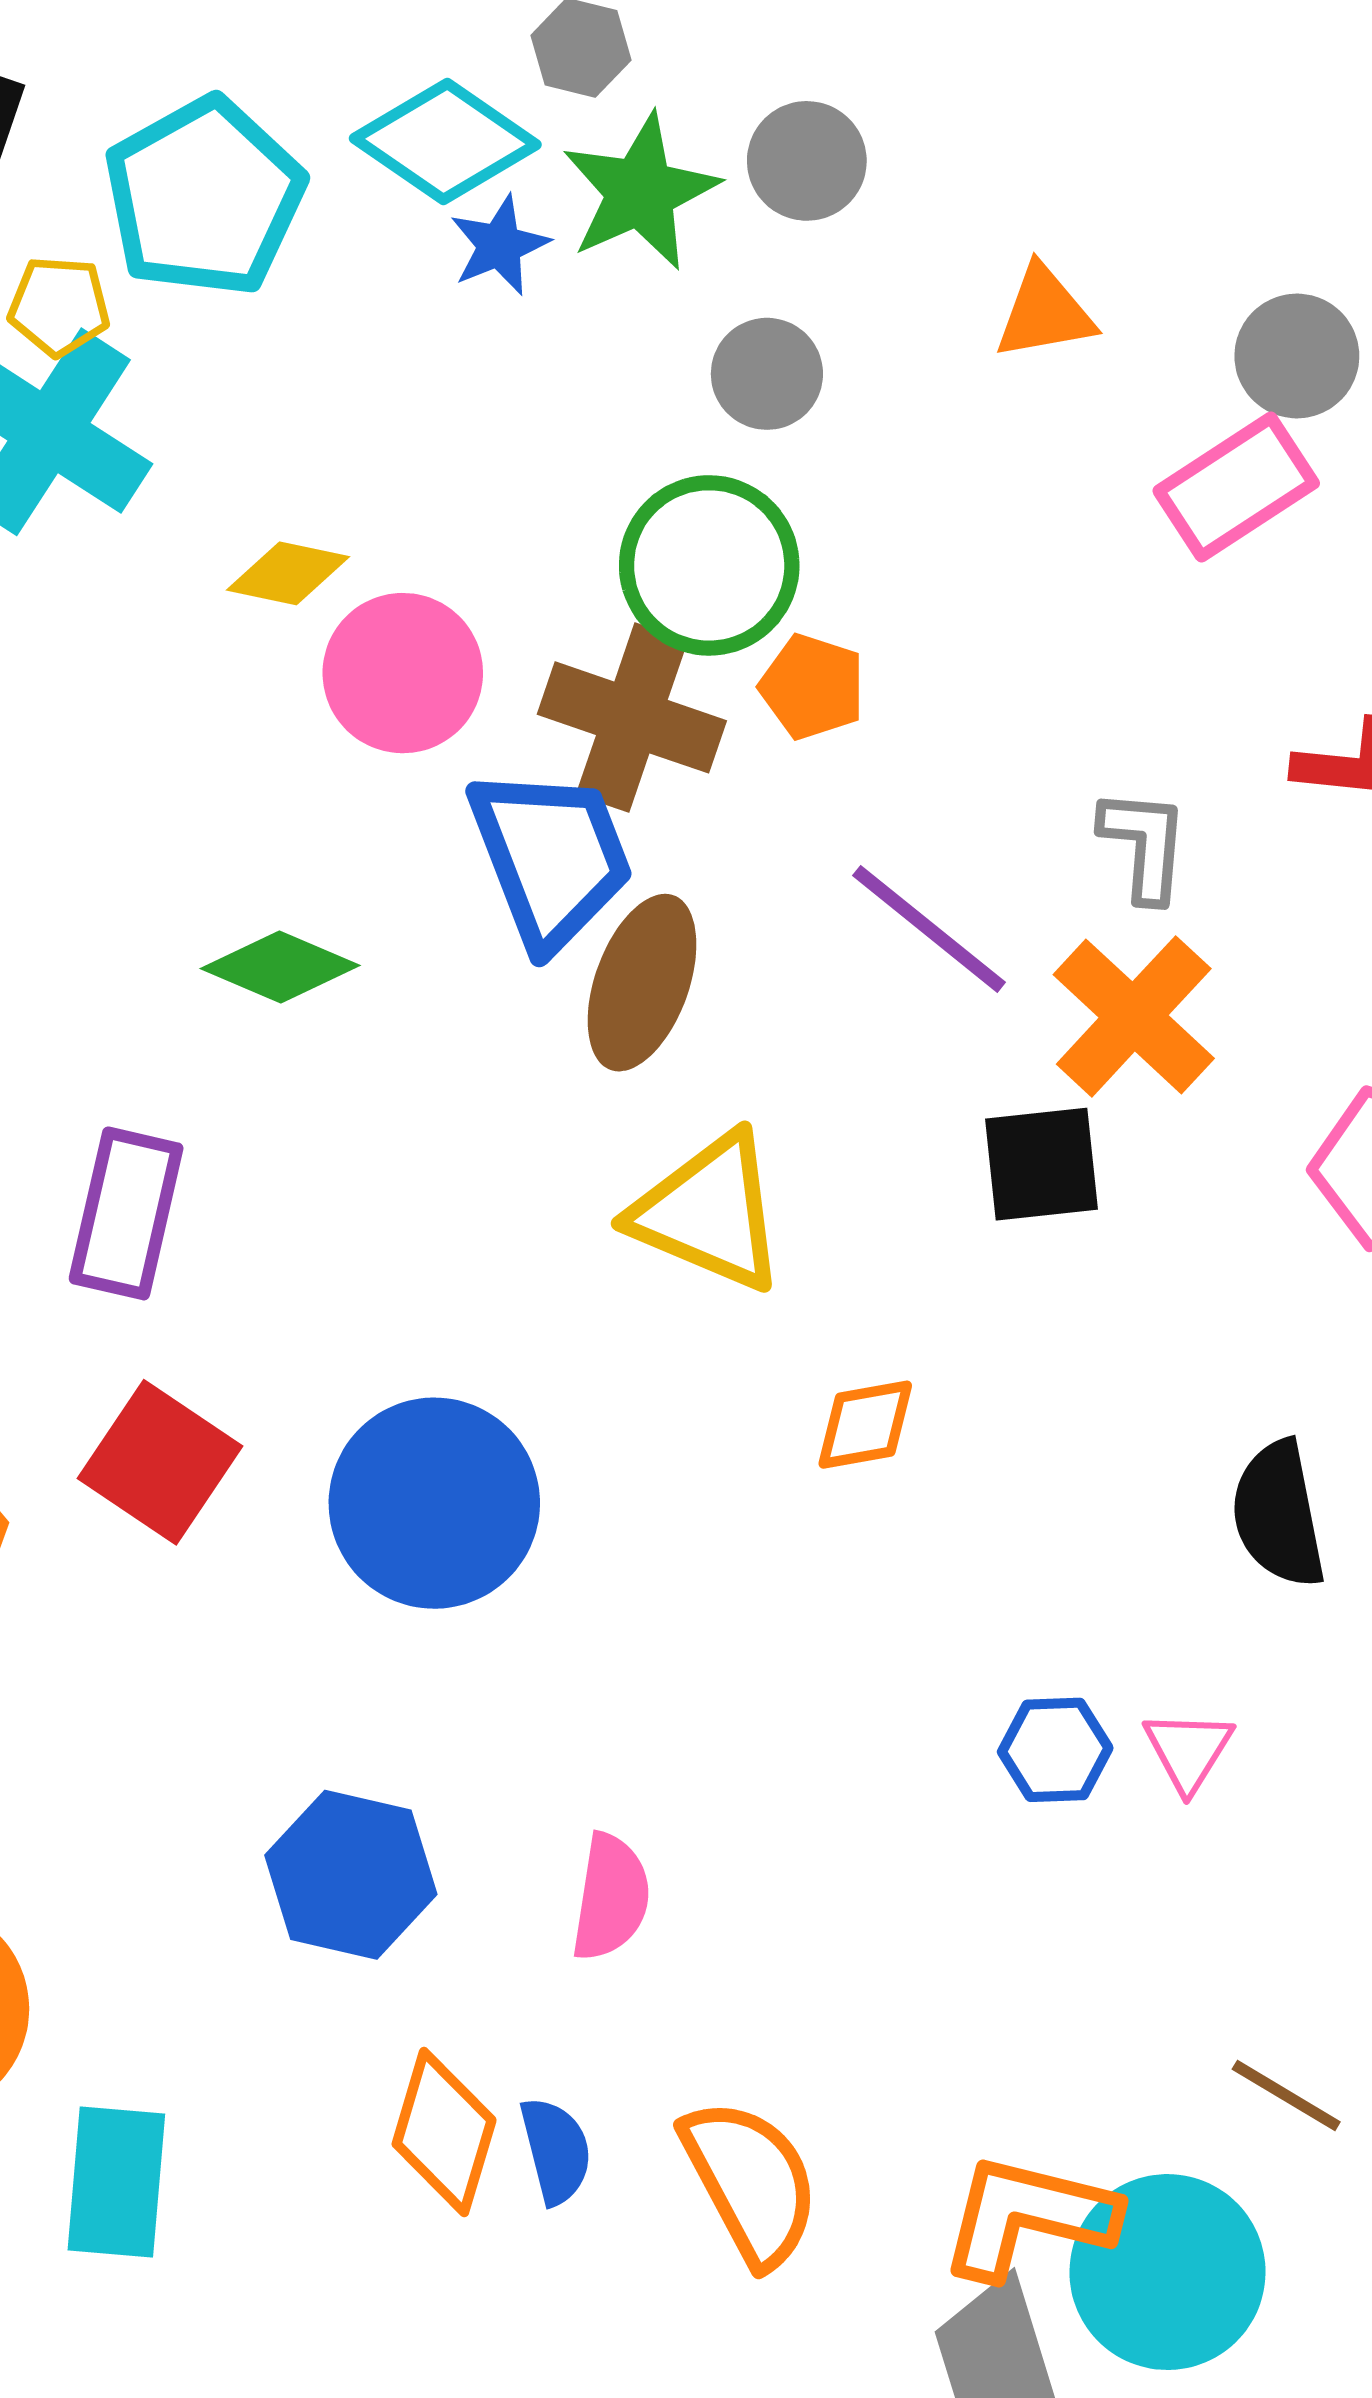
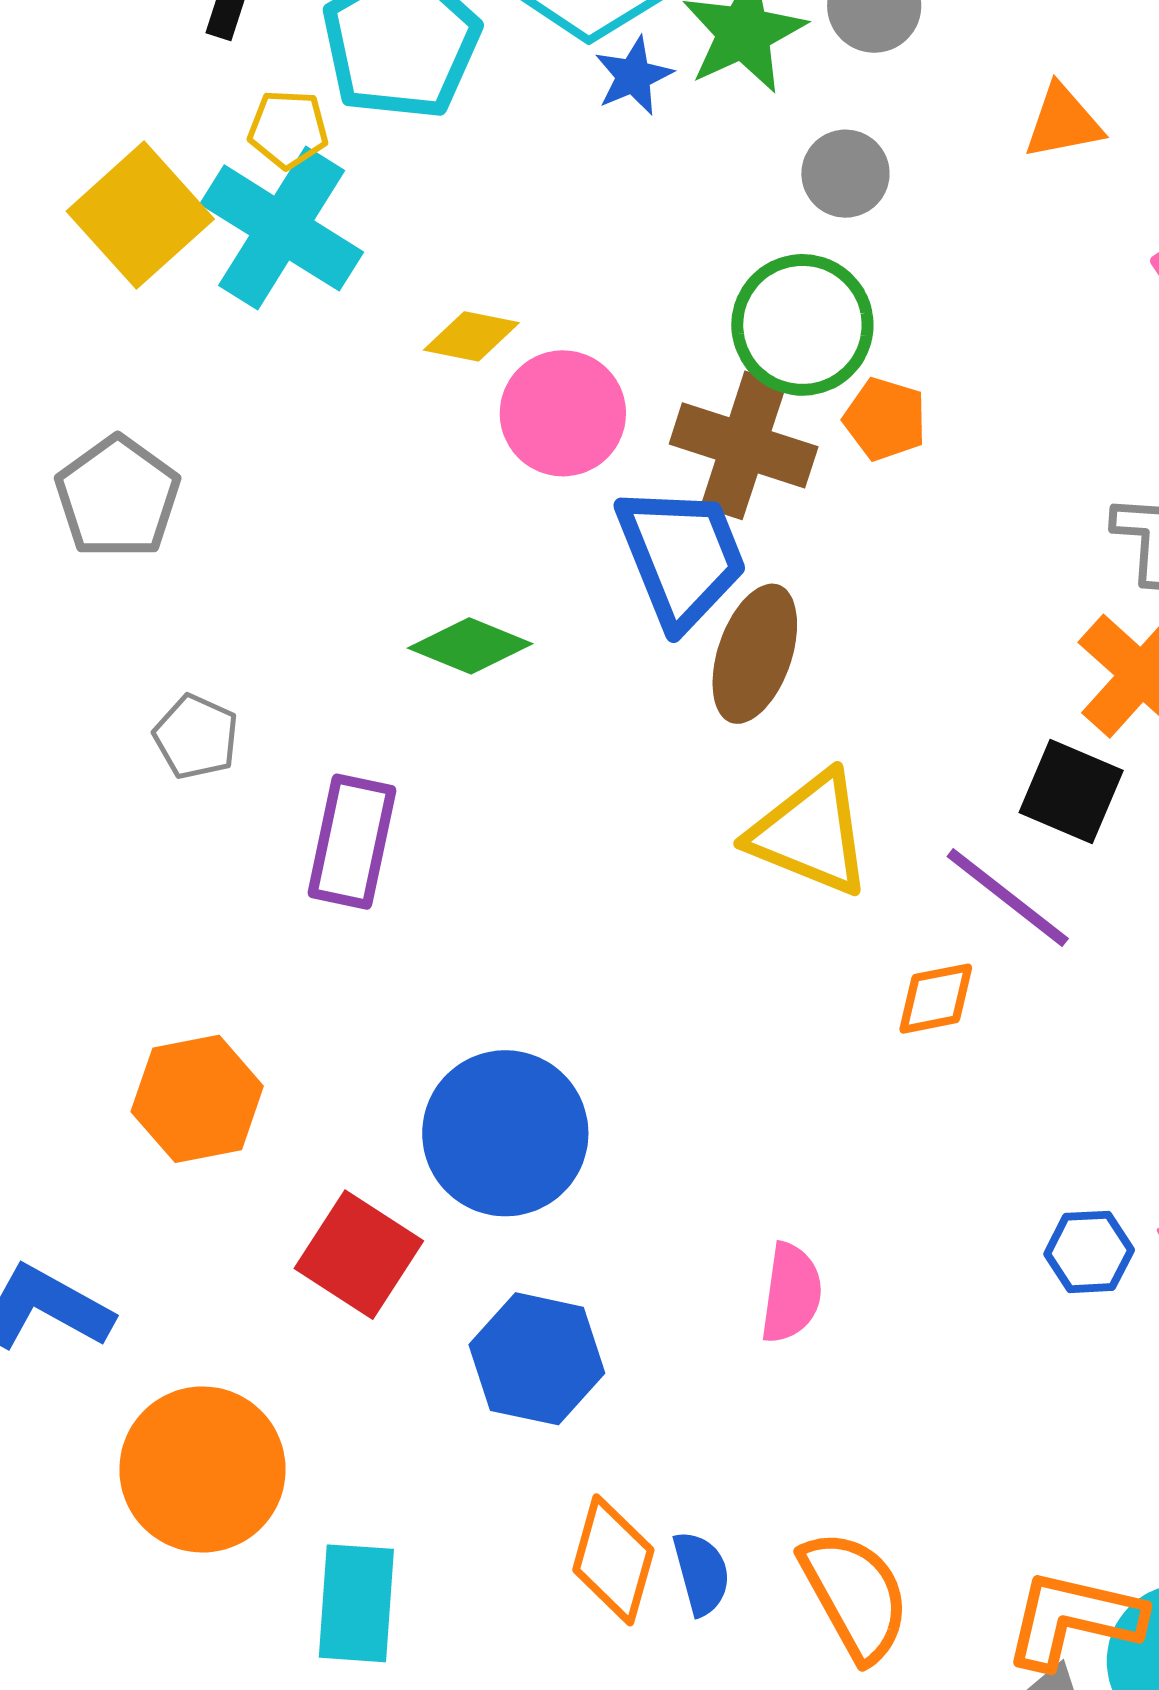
purple line: (929, 929) -> (1008, 898), moved
black square: (1042, 1164) -> (1071, 792), turned 30
red square: (160, 1462) -> (359, 1255), moved
blue circle: (434, 1503) -> (505, 1133), moved
pink semicircle: (611, 1897) -> (791, 1293), moved

